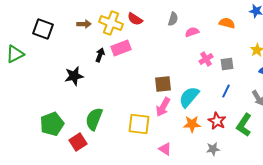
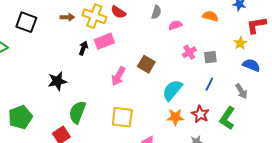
black star: (74, 76) -> (57, 81), moved
brown square: (163, 84) -> (146, 64), moved, turned 36
pink arrow: (163, 107) -> (118, 76), moved
green pentagon: (52, 124) -> (20, 117), moved

